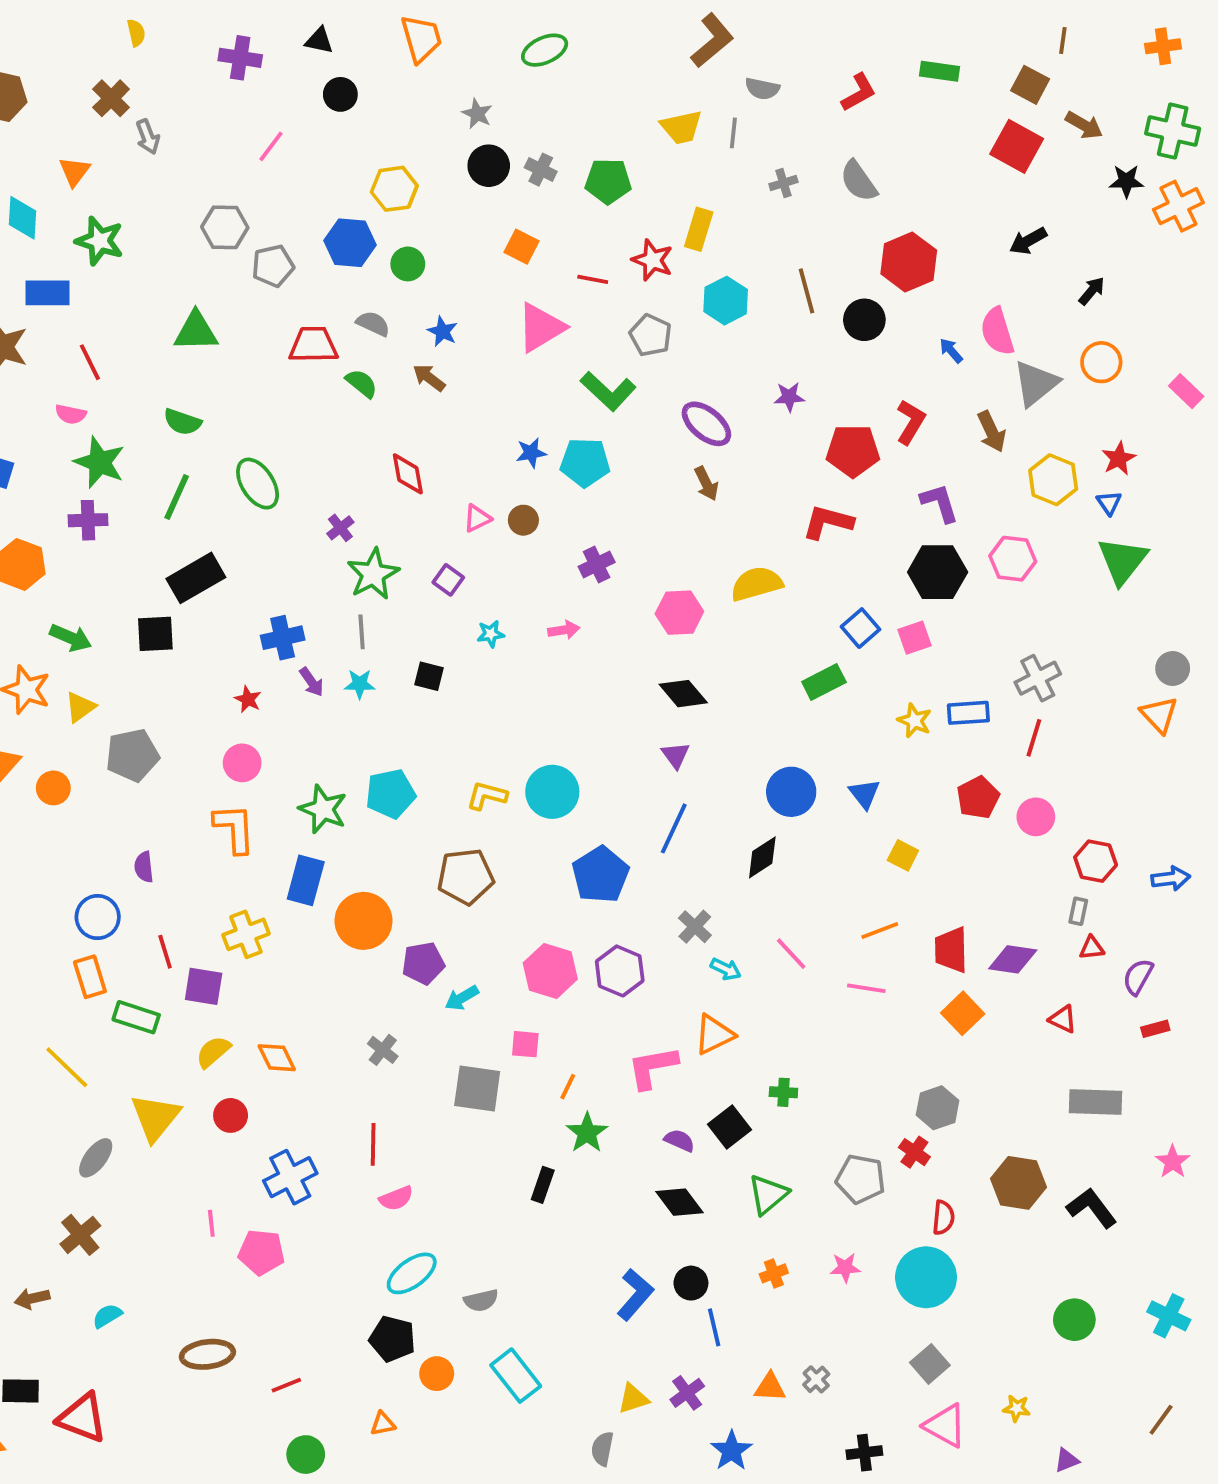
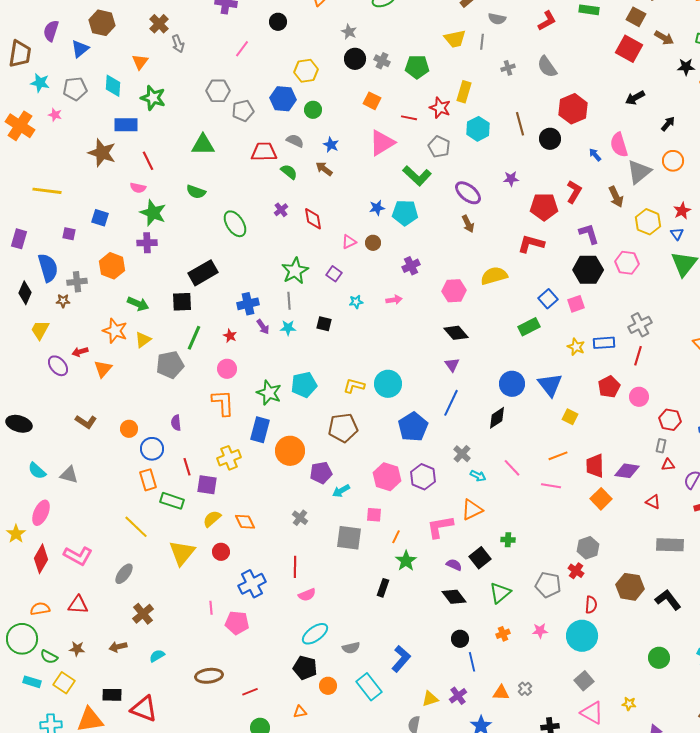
green line: (177, 497) -> (194, 338), moved
purple cross: (340, 528) -> (281, 210), moved
orange circle: (53, 788) -> (129, 429), moved
blue triangle: (864, 794) -> (550, 385), size x1.5
gray ellipse: (96, 1158) -> (124, 574), moved
blue L-shape: (635, 1295) -> (401, 659), moved

